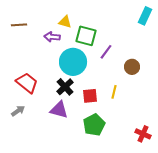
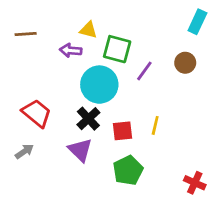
brown circle: (132, 67) -> (185, 63), moved
purple triangle: (59, 110) -> (80, 150), turned 30

